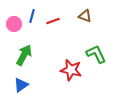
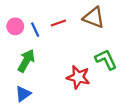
blue line: (32, 16) -> (35, 30), moved, turned -40
brown triangle: (85, 16) -> (94, 18), size x1.5

